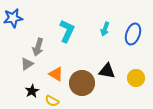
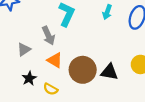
gray arrow: (38, 47) -> (48, 36), moved, turned -42
black triangle: (107, 71) -> (109, 72), moved

